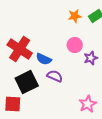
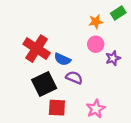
orange star: (75, 16) -> (96, 22), moved
red square: (13, 104) -> (57, 108), moved
pink star: (88, 104) -> (96, 109), moved

